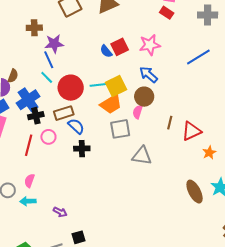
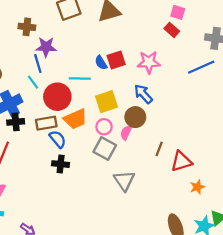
blue line: (198, 57) -> (201, 67), moved
cyan line: (100, 85) -> (80, 79), moved
orange trapezoid: (111, 104) -> (75, 119), moved
gray square: (120, 129) -> (105, 149), turned 30
pink circle: (48, 137) -> (104, 127), moved
gray triangle: (142, 156) -> (124, 181), turned 40

